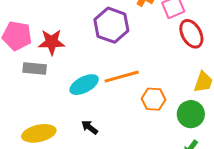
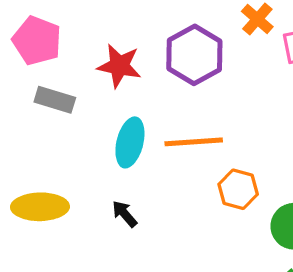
red star: (52, 42) -> (119, 66), moved
cyan ellipse: (84, 85) -> (130, 142), turned -60

